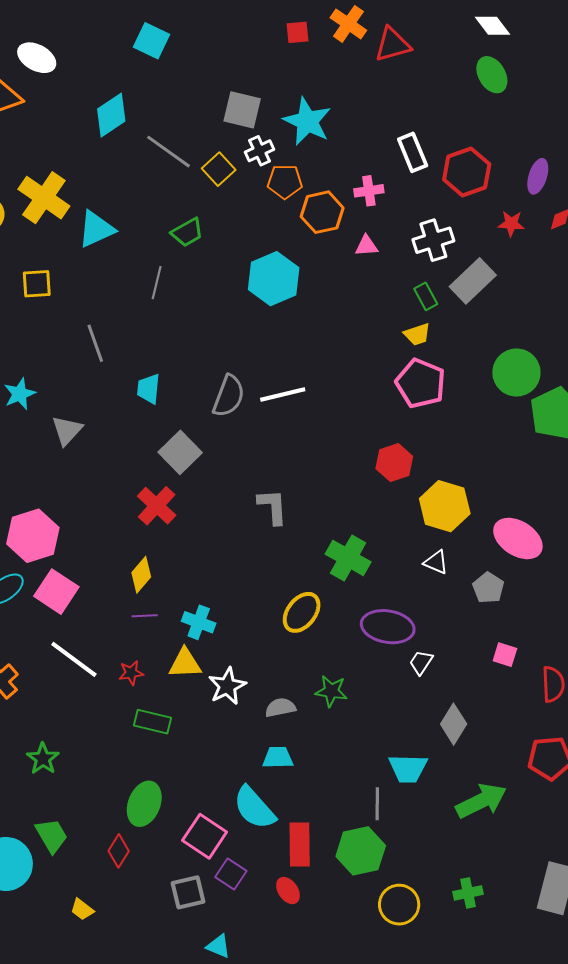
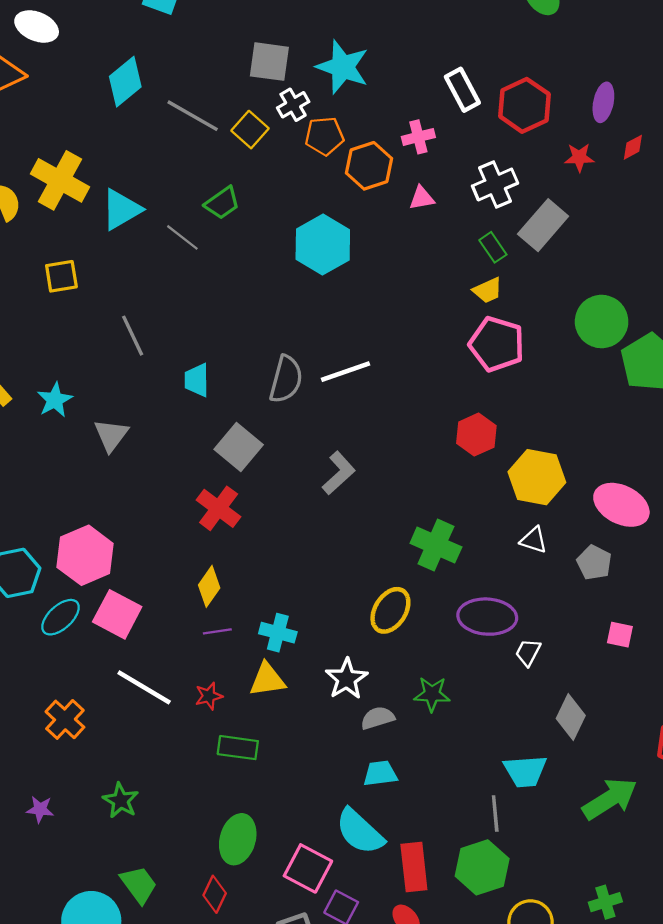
gray line: (157, 283) -> (182, 237), moved, turned -60
gray L-shape: (273, 507) -> (339, 473), moved, turned 57
white star: (227, 686) -> (347, 679), moved

